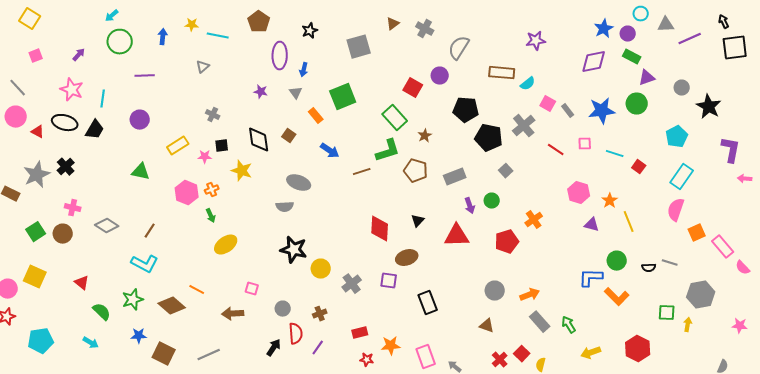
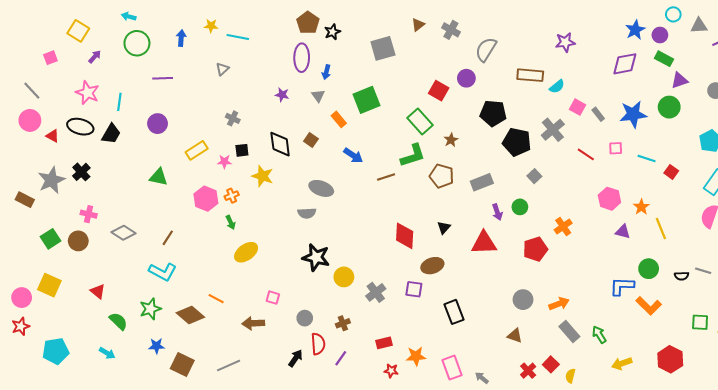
cyan arrow: (112, 16) -> (129, 16), turned 56
yellow square: (30, 19) -> (78, 31), moved
brown pentagon: (259, 22) -> (308, 23), moved

